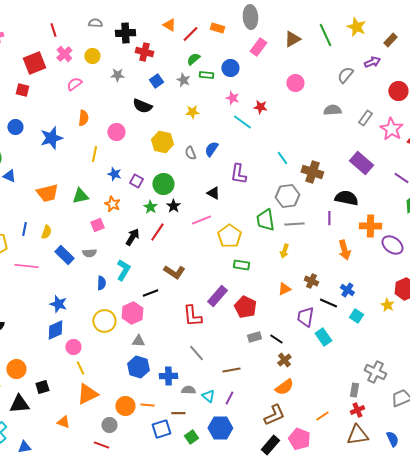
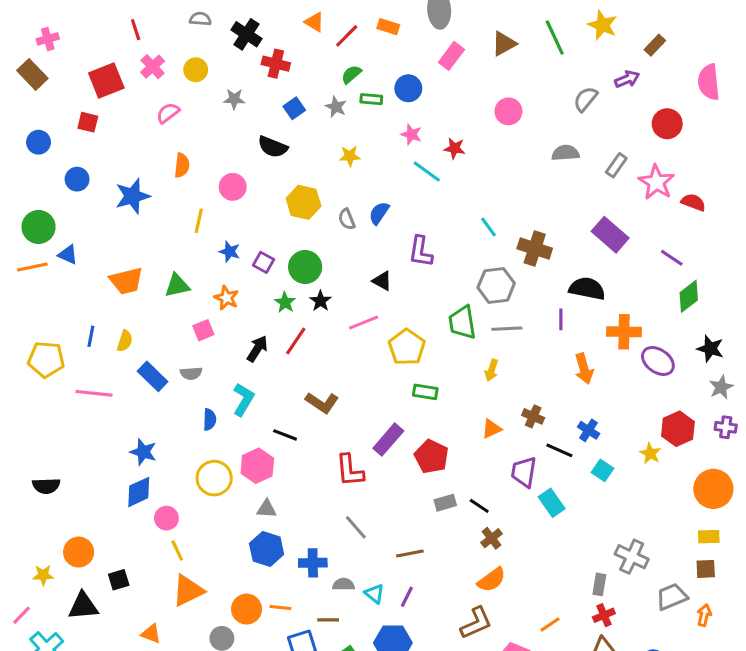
black cross: (125, 33) -> (247, 34), turned 36
black line: (150, 293) -> (285, 435), turned 42

